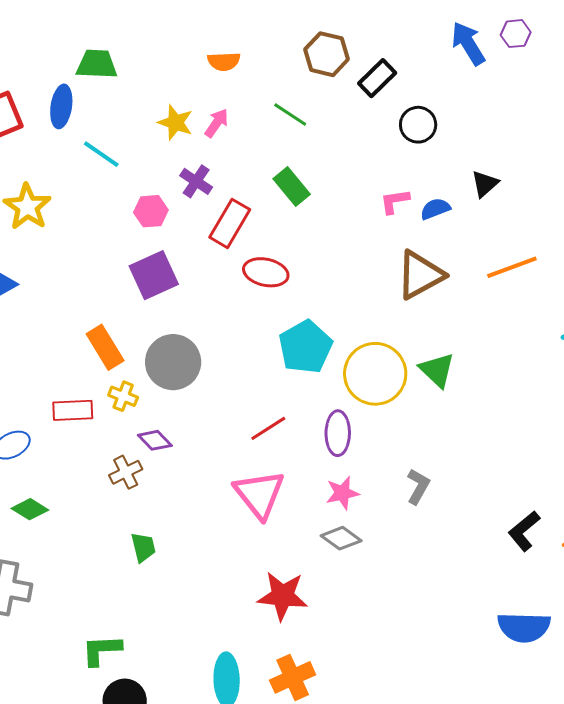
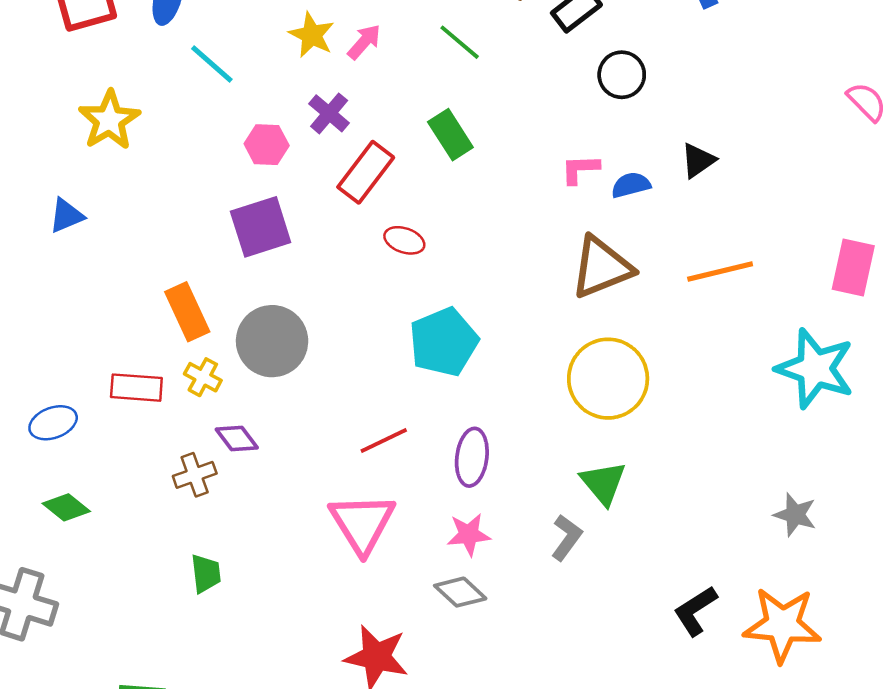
red ellipse: (266, 272) -> (404, 240), size x0.7
green triangle: (437, 370) -> (603, 483), moved
yellow circle: (375, 374) -> (608, 379), moved

